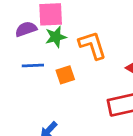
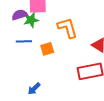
green star: (56, 37) -> (31, 20), moved

